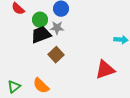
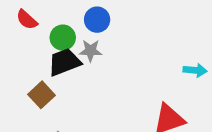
brown square: (56, 55) -> (42, 95), moved

